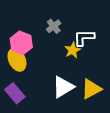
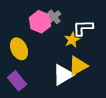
pink hexagon: (21, 43) -> (40, 22), moved
yellow triangle: (91, 89) -> (78, 66), moved

